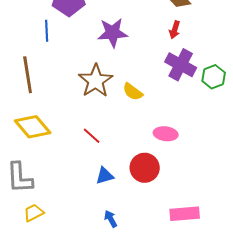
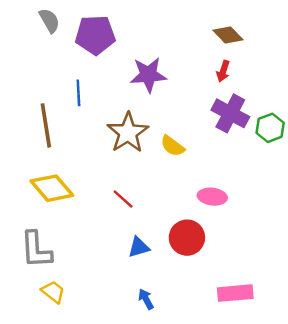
blue line: (47, 31) -> (78, 93), moved
yellow trapezoid: (34, 213) -> (53, 292), turned 65

